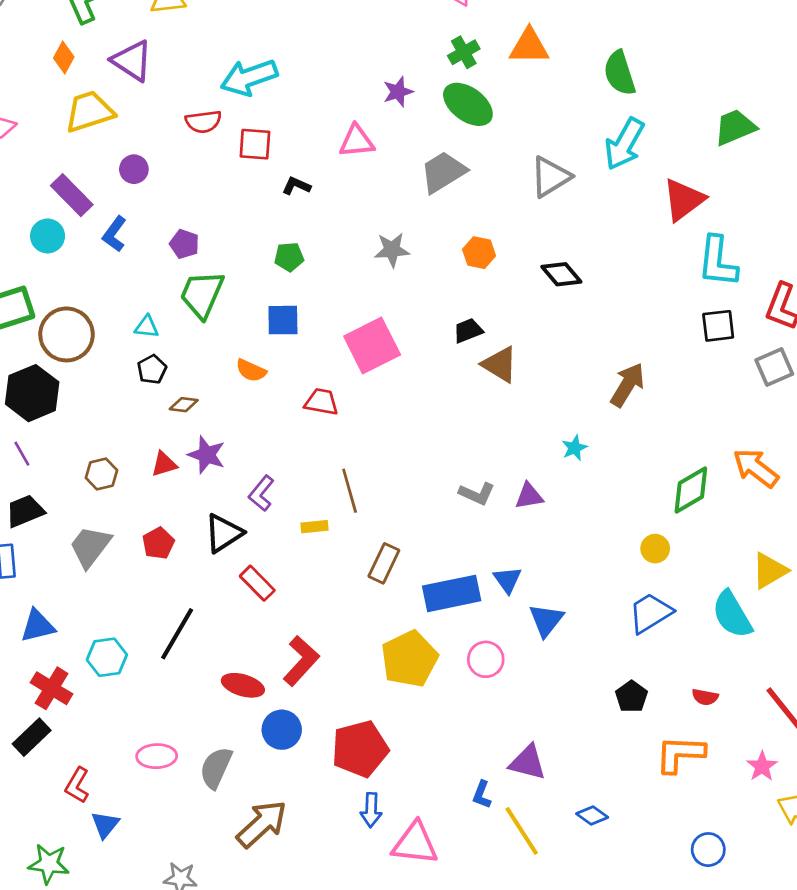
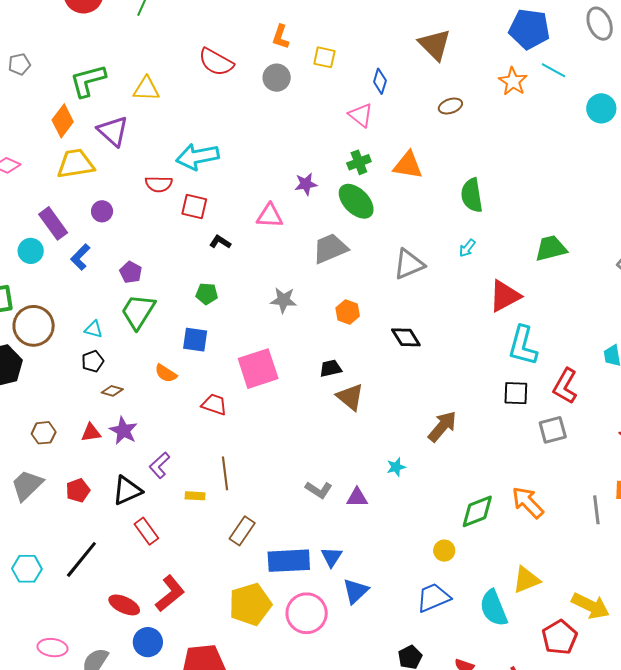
orange diamond: (64, 57) -> (63, 121), size x1.4
cyan arrow: (624, 144) -> (467, 248), size x0.5
pink circle: (486, 659) -> (307, 613), size x1.5

